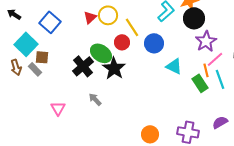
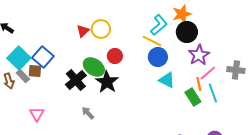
blue square: (50, 22) -> (43, 57), moved
yellow line: (132, 27) -> (152, 41), moved, turned -30
blue circle: (154, 43) -> (158, 57), moved
gray rectangle: (35, 69) -> (23, 76), moved
pink triangle: (58, 108) -> (37, 114), moved

